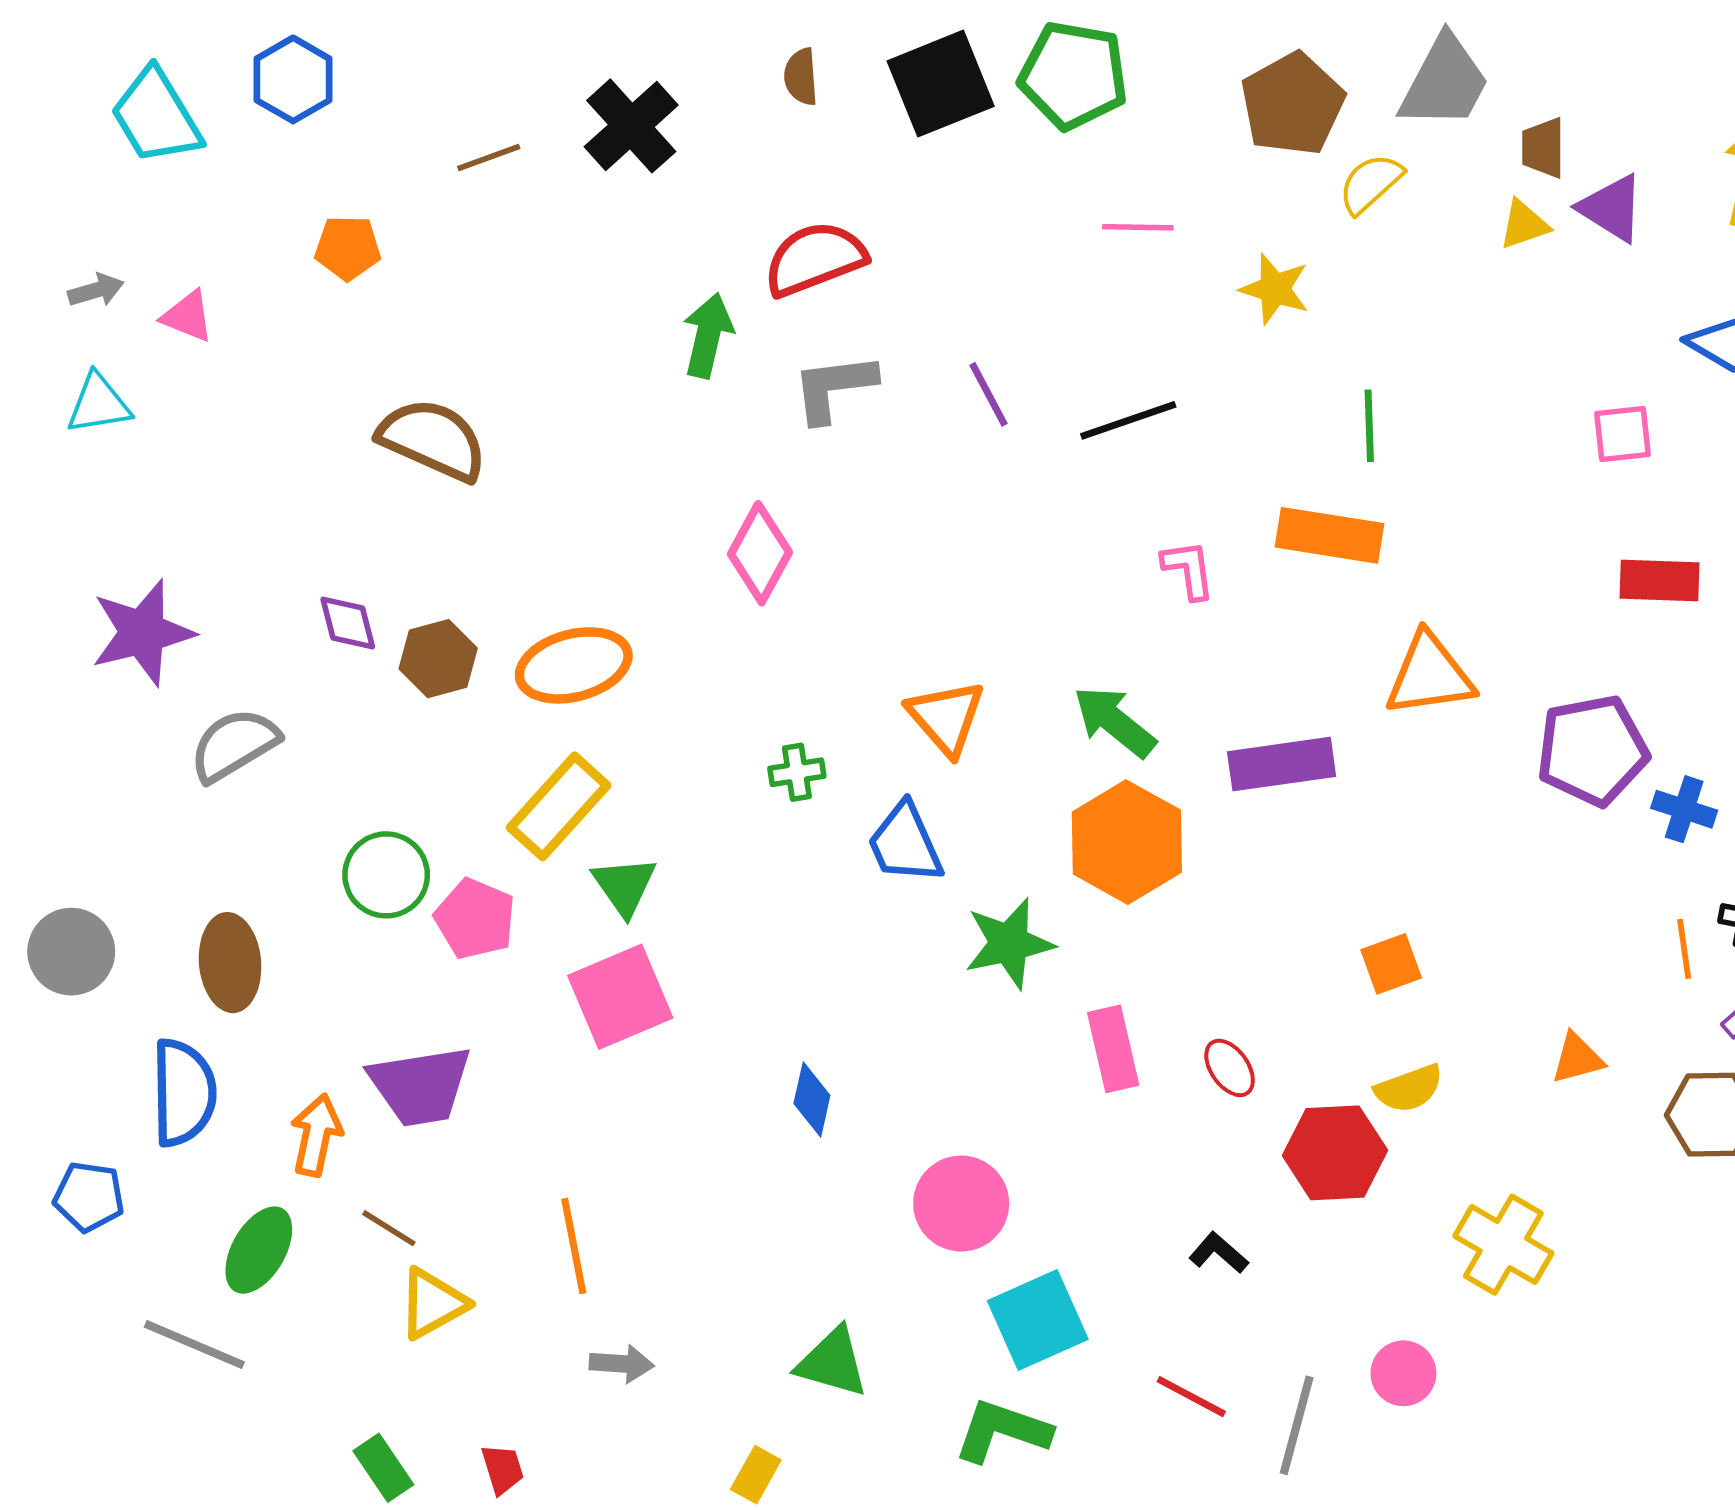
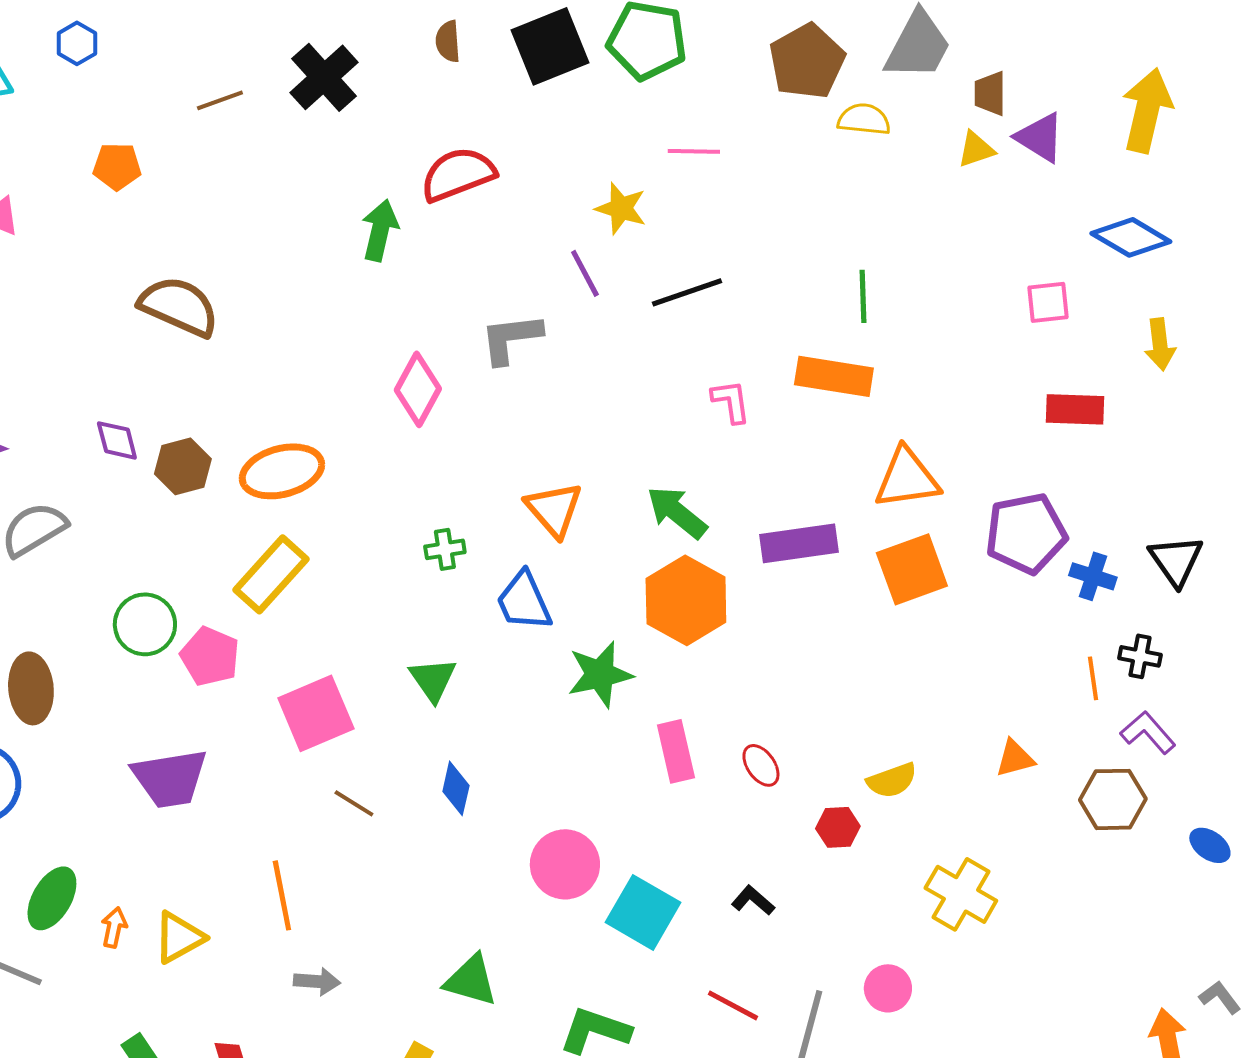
blue hexagon: (293, 79) -> (77, 43), size x0.7
yellow semicircle: (1371, 183) -> (864, 119), turned 48
yellow star: (1275, 289) -> (621, 208), moved
gray L-shape: (834, 387) -> (511, 338), moved
green triangle: (624, 886) -> (433, 679), moved
orange square: (1391, 964) -> (912, 569), moved, size x1.6
orange arrow: (316, 1135) -> (114, 927), moved, size x0.7
red hexagon: (1335, 1153) -> (838, 827), size x0.6
brown line: (389, 1228) -> (354, 803), moved
cyan square: (1038, 1320) -> (643, 912), moved, turned -36

